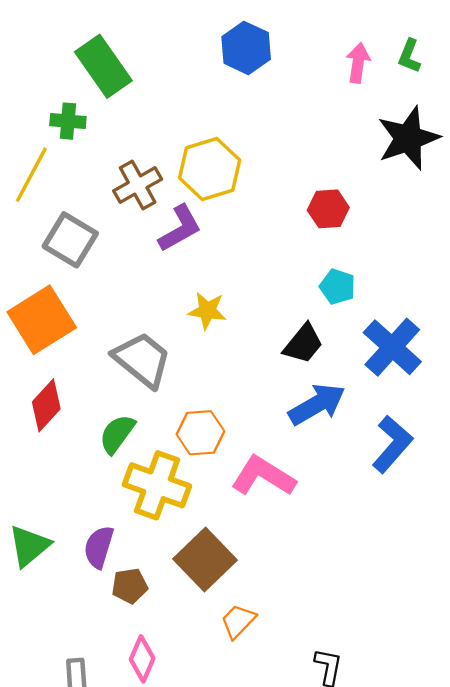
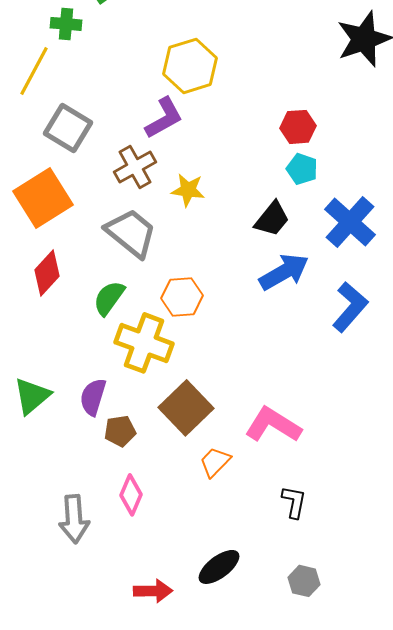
brown cross: (138, 185) -> (135, 167), moved
red hexagon: (328, 209) -> (298, 127), moved
pink L-shape: (263, 476) -> (273, 425), moved

